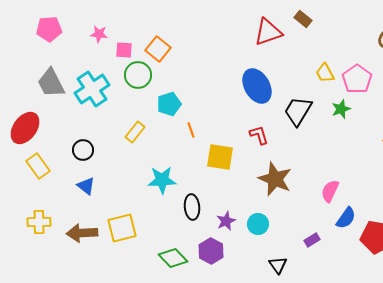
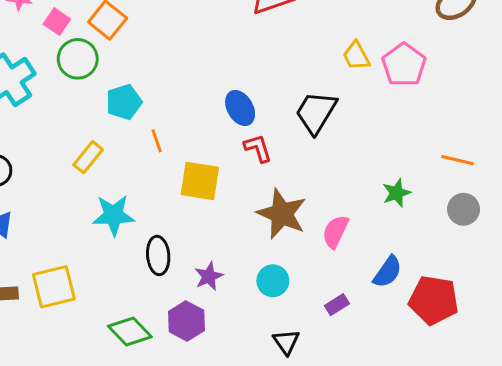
pink square: (124, 50) -> (57, 22), turned 30
blue ellipse: (257, 86) -> (240, 108), moved, size x0.7
green star: (341, 109) -> (396, 193), moved
yellow rectangle: (135, 132) -> (88, 157), moved
pink semicircle: (330, 191) -> (335, 232), moved
cyan circle: (258, 224) -> (273, 281), moved

